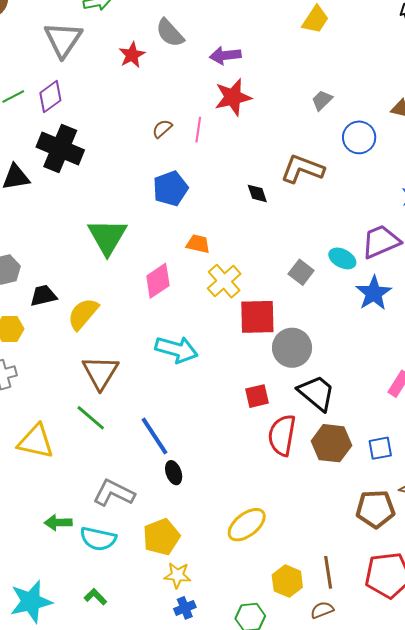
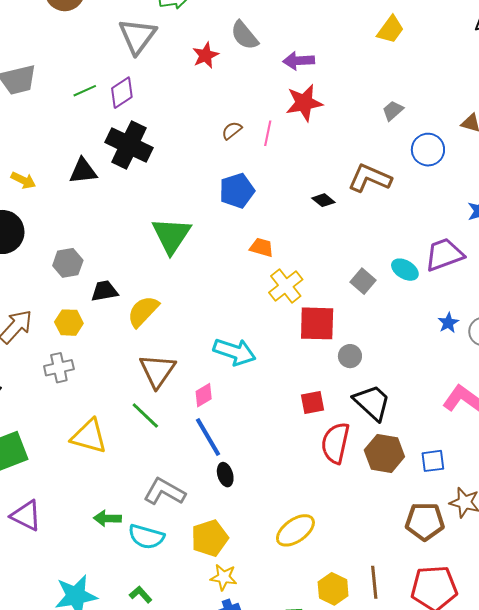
black diamond: (257, 193) -> (323, 200), turned -35
pink diamond: (158, 281) -> (204, 395), moved, size x0.7
blue star: (374, 293) -> (448, 323), moved, size x0.6
gray circle: (292, 348) -> (350, 356), size x0.6

